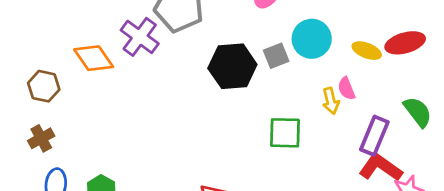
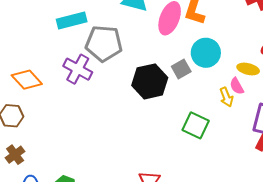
yellow ellipse: (367, 51) -> (248, 69), moved
orange diamond: (94, 58) -> (27, 80), moved
green square: (285, 133) -> (196, 125), turned 32

